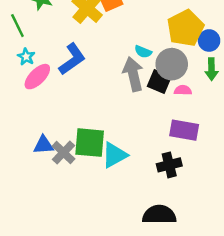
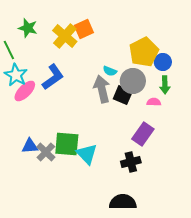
cyan star: (26, 57) -> (16, 75), size x1.6
pink semicircle: (183, 90) -> (154, 102), moved
purple rectangle: (184, 130) -> (143, 134), turned -65
cyan triangle: (114, 155) -> (87, 154), turned -45

